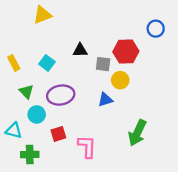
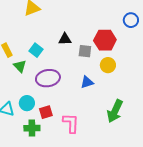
yellow circle: (120, 80) -> (108, 65), moved
green triangle: (26, 92) -> (20, 66), moved
cyan circle: (37, 114) -> (27, 103), moved
green cross: (30, 155) -> (32, 128), moved

